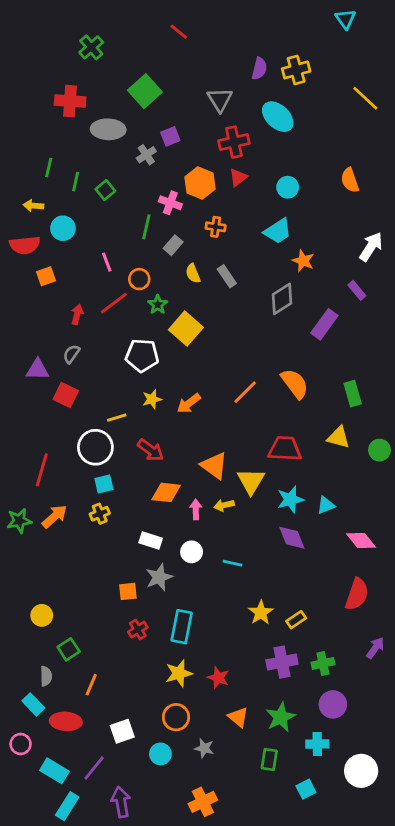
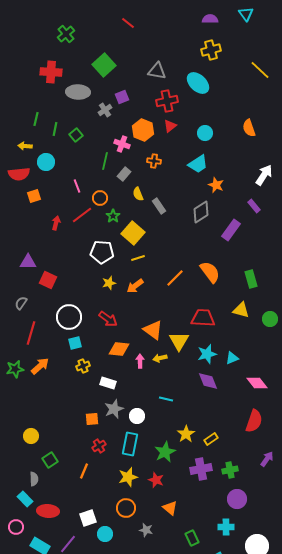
purple semicircle: (259, 69) -> (210, 19), moved, turned -105
gray triangle: (220, 100) -> (157, 71), turned -48
gray rectangle: (227, 276) -> (159, 206), moved
gray semicircle: (71, 354) -> (21, 303), moved
yellow line: (117, 418) -> (138, 258), moved
yellow cross: (100, 514) -> (83, 366), moved
white circle: (192, 552) -> (137, 416), moved
orange line: (91, 685) -> (84, 471), moved
green star: (281, 717) -> (165, 452), moved
cyan circle: (160, 754) -> (105, 534), moved
green rectangle: (269, 760) -> (192, 538), turned -35

